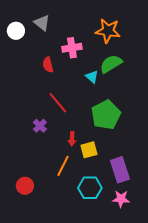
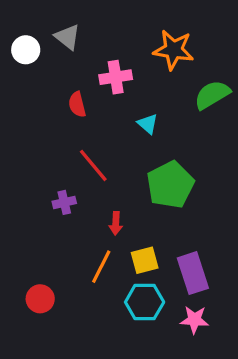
green semicircle: (111, 64) -> (212, 95), moved
purple cross: (40, 126) -> (64, 202), turned 32
yellow square: (89, 150) -> (145, 260), moved

